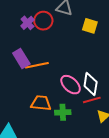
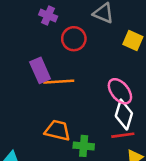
red circle: (43, 21) -> (74, 39), moved
purple cross: (27, 23) -> (48, 15), moved, turned -32
pink ellipse: (71, 85) -> (120, 91), moved

